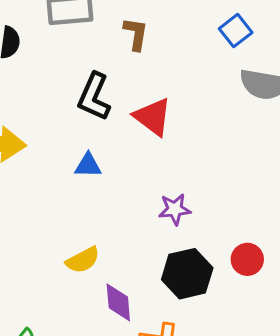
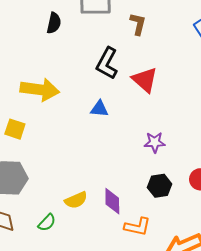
yellow semicircle: (83, 260) -> (76, 200), moved
black hexagon: (187, 274) -> (160, 186), size x0.7

